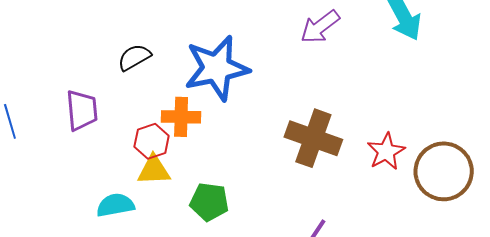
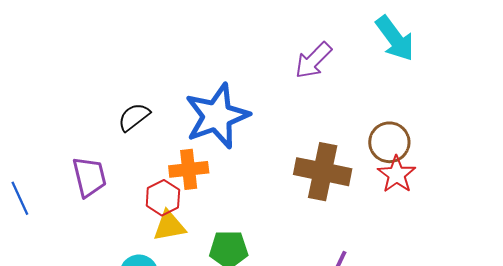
brown circle: (444, 171) -> (389, 142), moved, size x0.7

